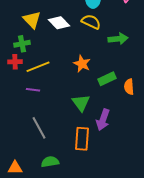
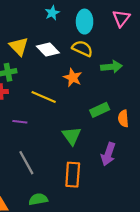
orange star: (82, 64) -> (73, 78), moved
yellow line: (38, 67) -> (44, 97), moved, turned 45
purple arrow: (103, 120) -> (108, 154), moved

